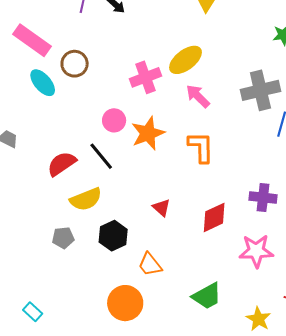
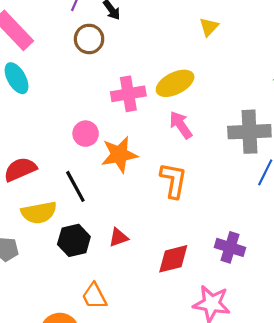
brown circle: (75, 64) -> (89, 39), moved
black line: (101, 156) -> (75, 186), moved
red triangle: (161, 208) -> (119, 237), turned 48
black hexagon: (113, 236) -> (74, 240), moved

